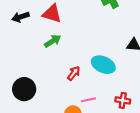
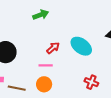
pink line: (88, 100) -> (46, 65), moved

